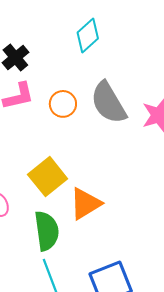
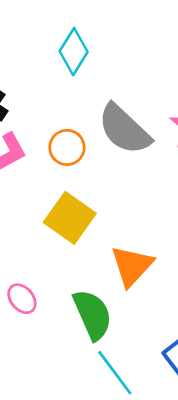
yellow square: (48, 177) -> (70, 218), moved

